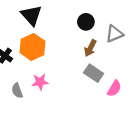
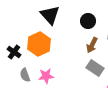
black triangle: (31, 15) -> (50, 15), moved
gray semicircle: (17, 91) -> (25, 75), moved

